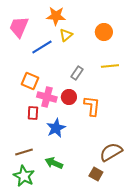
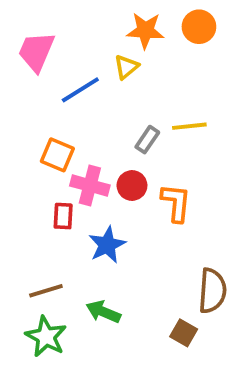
orange star: (56, 16) -> (145, 31), moved
orange circle: (104, 32) -> (199, 27), moved
yellow line: (110, 66) -> (189, 126), moved
brown semicircle: (111, 152) -> (212, 291), turned 125

